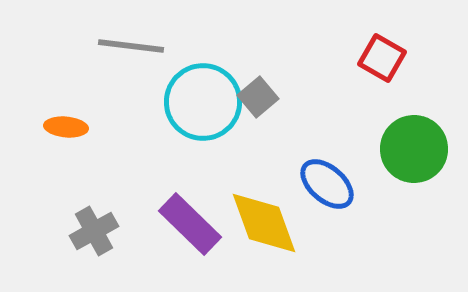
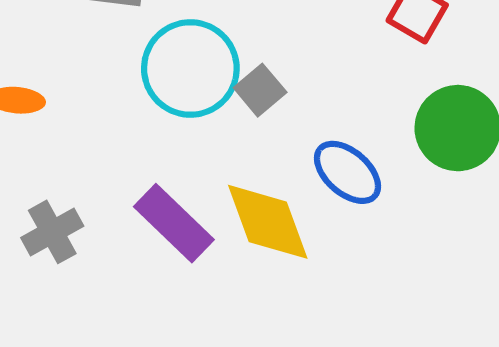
gray square: (258, 97) -> (260, 90), moved

